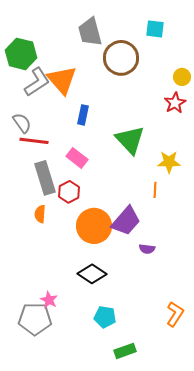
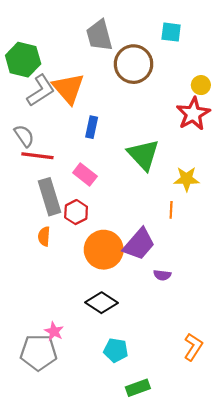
red star: (175, 103) -> (193, 114), size x1.4

